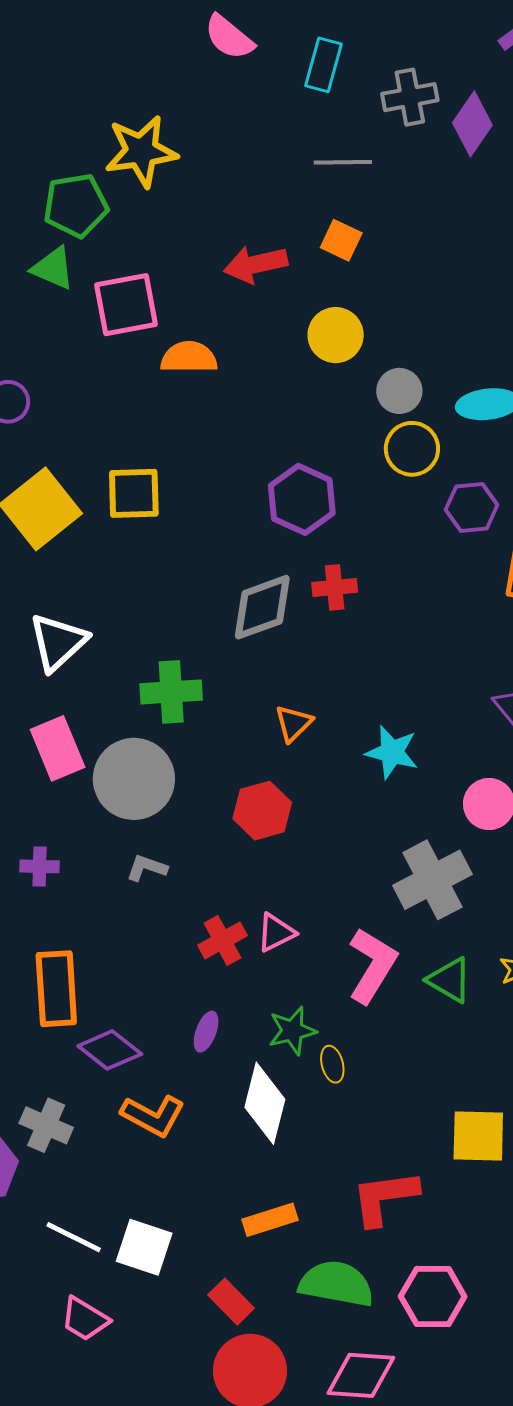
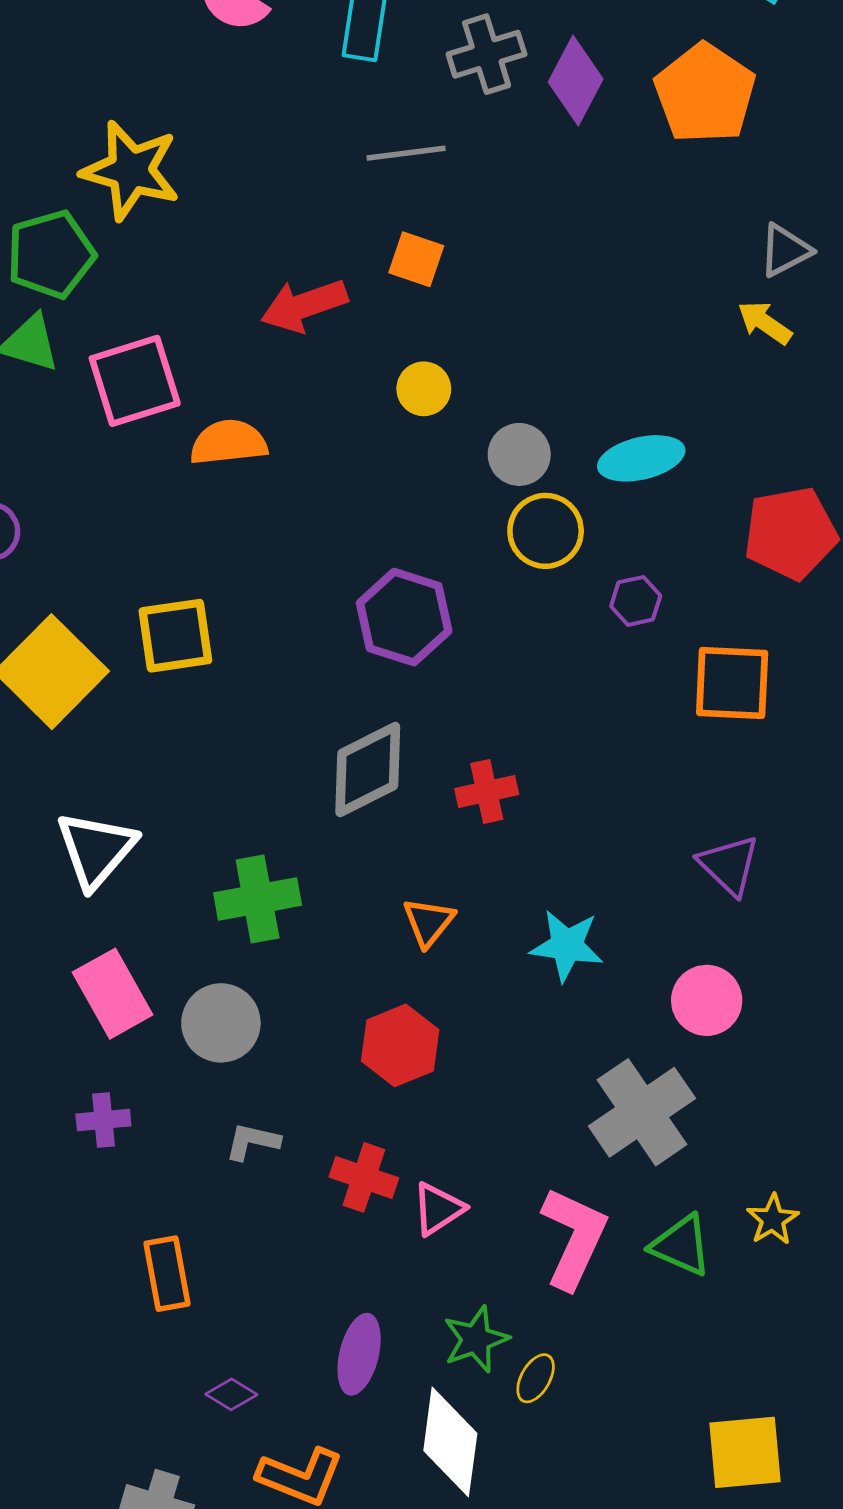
yellow star: (141, 151) -> (131, 170), turned 30
yellow circle: (336, 335) -> (424, 389), size x0.7
purple hexagon: (472, 507) -> (636, 601), size x0.7
red cross: (335, 587) -> (487, 791), moved
gray circle: (134, 779) -> (221, 1023), size x0.7
purple cross: (40, 866) -> (103, 1120), moved
red cross: (222, 940) -> (364, 1177), moved, turned -36
orange rectangle: (56, 989) -> (167, 1274), moved, size x0.7
purple ellipse: (206, 1032) -> (359, 1354), size x1.4
purple diamond: (110, 1050) -> (231, 1394), size x0.6
yellow ellipse: (332, 1064) -> (536, 1378), turned 51

